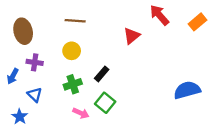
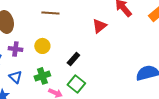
yellow circle: (72, 51) -> (42, 46), moved
green cross: (73, 84) -> (42, 76), moved

